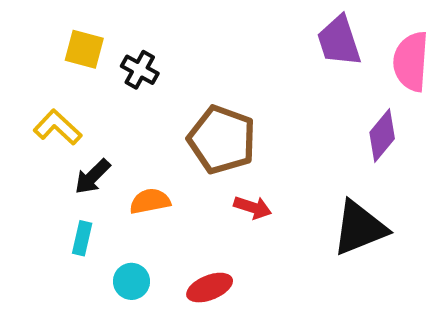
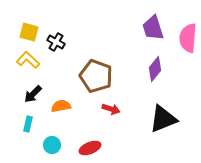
yellow L-shape: (58, 127) -> (28, 60), moved
purple diamond: (382, 135) -> (155, 69), moved

